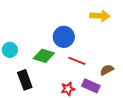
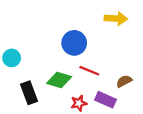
green diamond: (44, 56) -> (59, 80), moved

